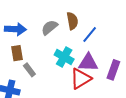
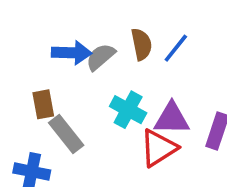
blue arrow: (15, 29) -> (72, 53), moved
blue line: (90, 34) -> (176, 48), moved
gray rectangle: (29, 70) -> (66, 134), size x1.5

